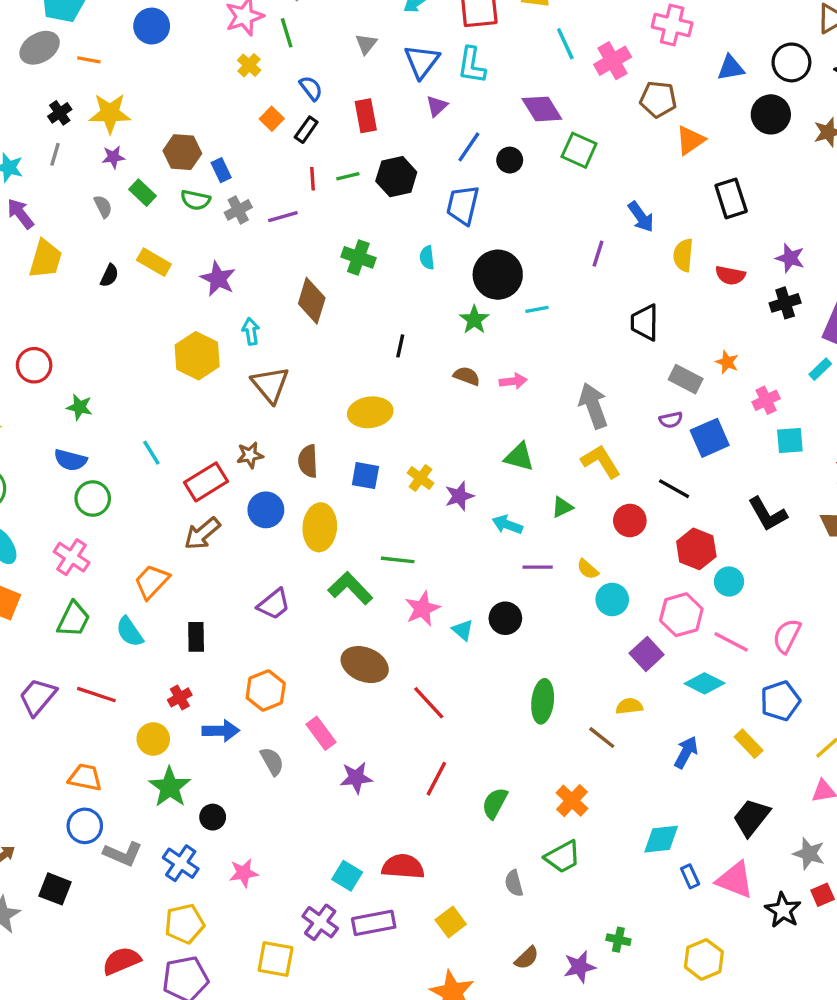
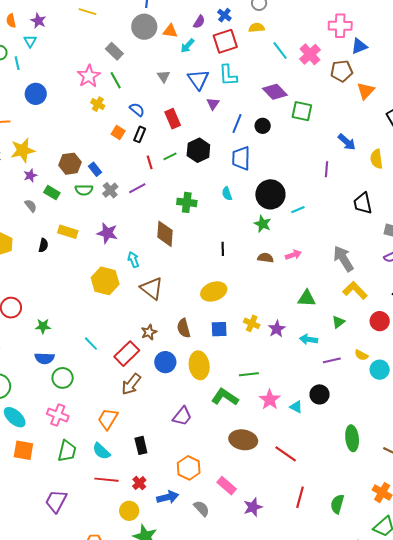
blue triangle: (731, 68) -> (359, 46), moved
red line: (96, 695) -> (106, 480), moved

